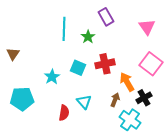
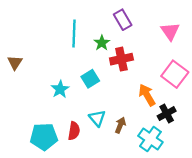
red cross: (105, 64) -> (121, 59), moved
cyan square: (78, 68) -> (90, 79), turned 35
cyan pentagon: (22, 99) -> (44, 137), moved
brown arrow: (115, 100) -> (120, 125), moved

